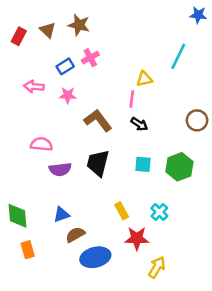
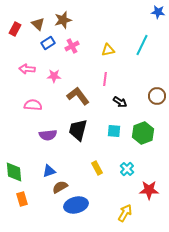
brown star: (79, 25) -> (63, 20), turned -30
blue rectangle: (65, 66) -> (48, 43), moved
yellow triangle: (144, 79) -> (108, 50), moved
black arrow: (139, 124) -> (120, 102), moved
pink semicircle: (41, 144) -> (33, 105), moved
red star: (137, 238) -> (149, 190), moved

